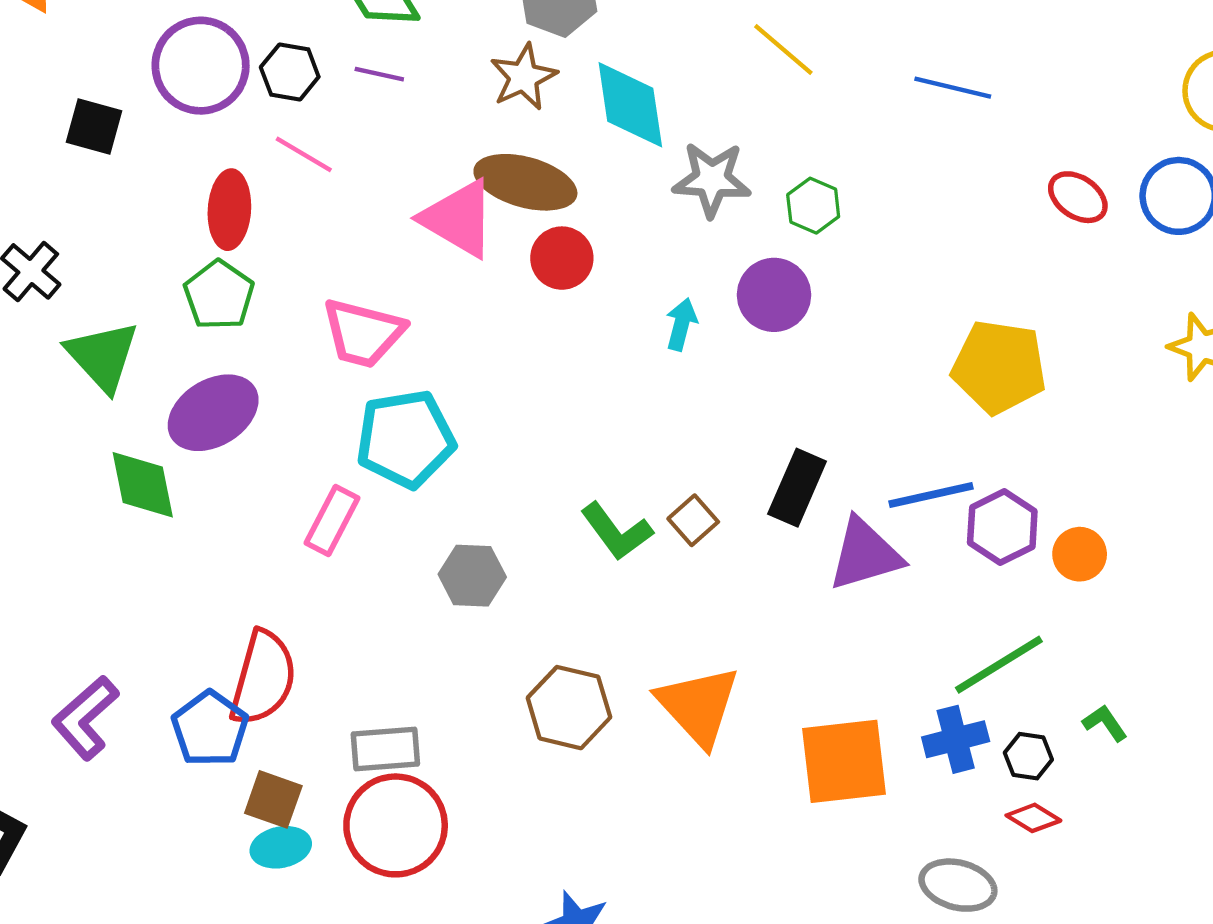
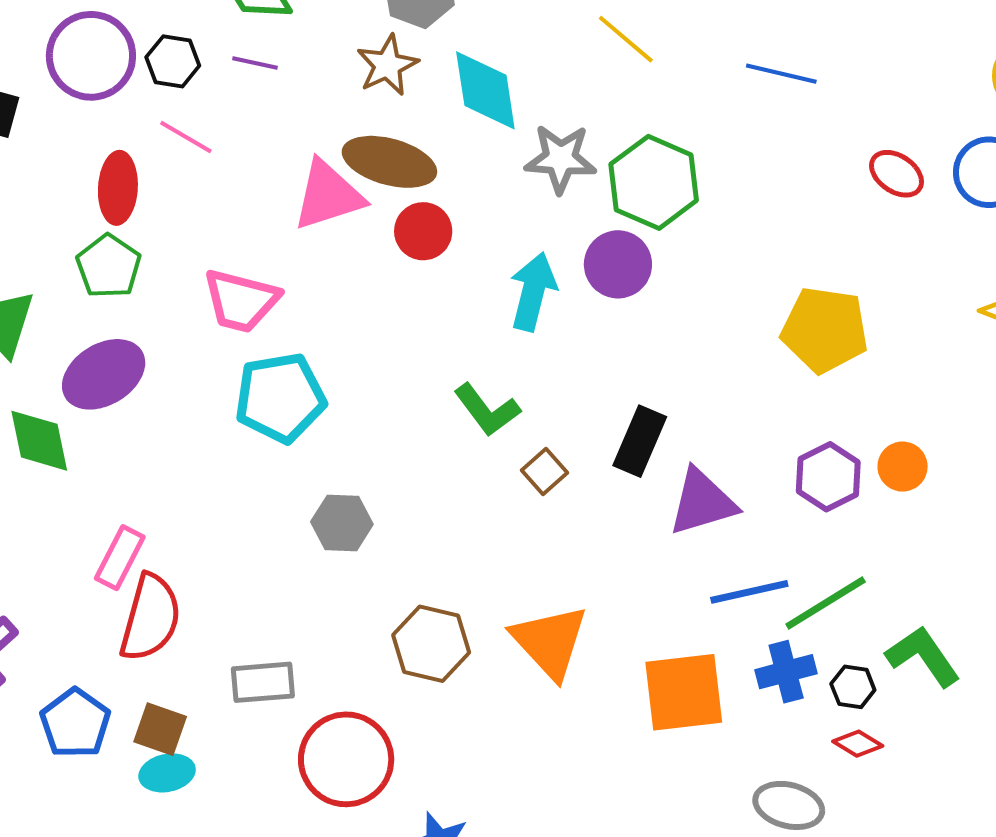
green hexagon: (813, 206) -> (654, 182), size x1.8
pink triangle: (458, 219) -> (328, 195), turned -48
cyan arrow: (681, 324) -> (533, 292), size x1.6
blue line: (931, 495) -> (749, 592), moved
pink rectangle: (332, 520) -> (120, 558), moved
green L-shape: (617, 531) -> (487, 410), moved
orange circle: (1080, 554) -> (903, 467), moved
green L-shape: (1105, 723) -> (923, 656), size x1.8
blue pentagon: (210, 729) -> (75, 723), moved
red circle: (396, 825) -> (346, 759), moved

